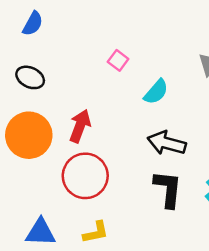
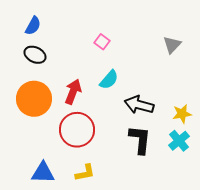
blue semicircle: (33, 24) -> (33, 26), moved
cyan semicircle: (156, 92) -> (109, 80), moved

